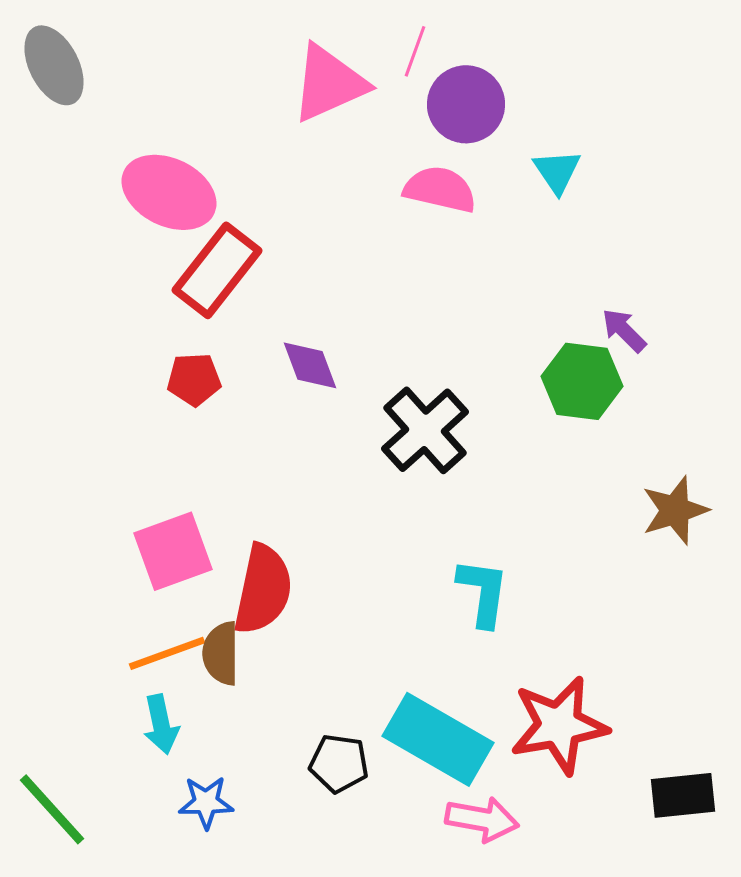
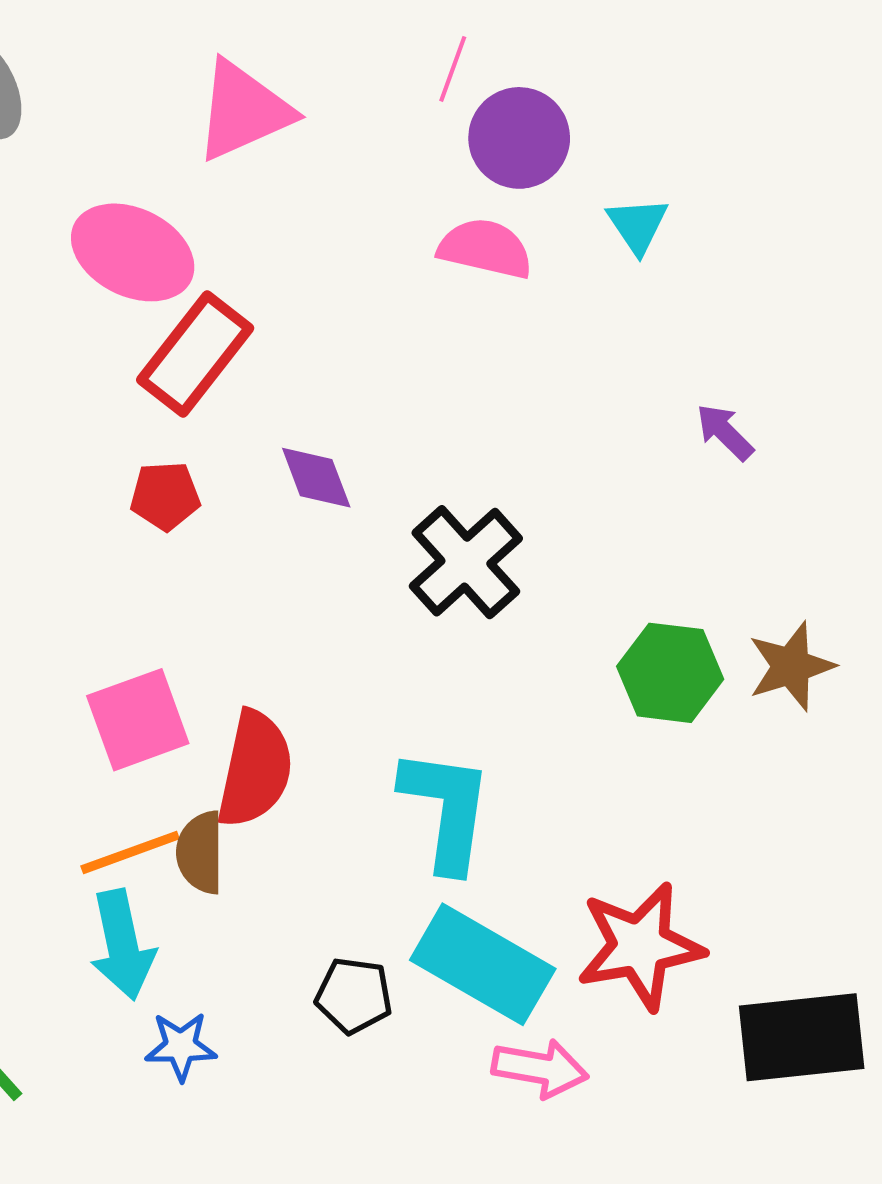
pink triangle: (329, 83) -> (243, 111), moved
green hexagon: (582, 381) -> (670, 673), moved
cyan L-shape: (483, 592) -> (446, 809), moved, size x1.4
cyan arrow: (161, 724) -> (122, 945), size x1.4
black rectangle: (683, 795) -> (802, 1037), size x1.5

